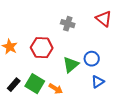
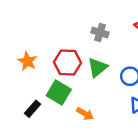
green triangle: (71, 65) -> (97, 67), moved
green square: (35, 84) -> (59, 92), moved

